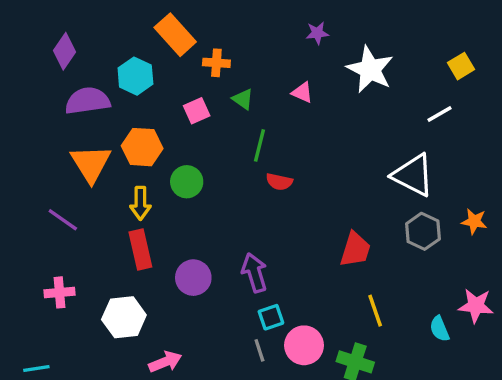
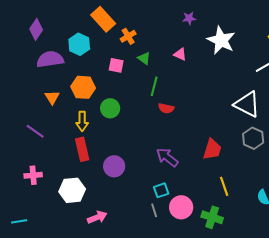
orange cross: (216, 63) -> (128, 36), turned -35
pink square: (197, 111) -> (116, 65), turned 35
orange triangle: (91, 164) -> (52, 97), size x0.6
purple arrow: (254, 273) -> (167, 157), moved, turned -35

